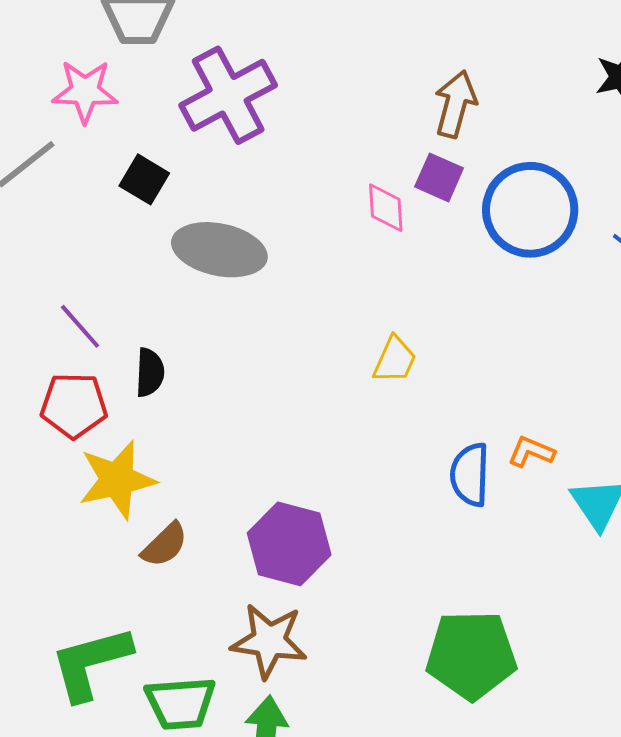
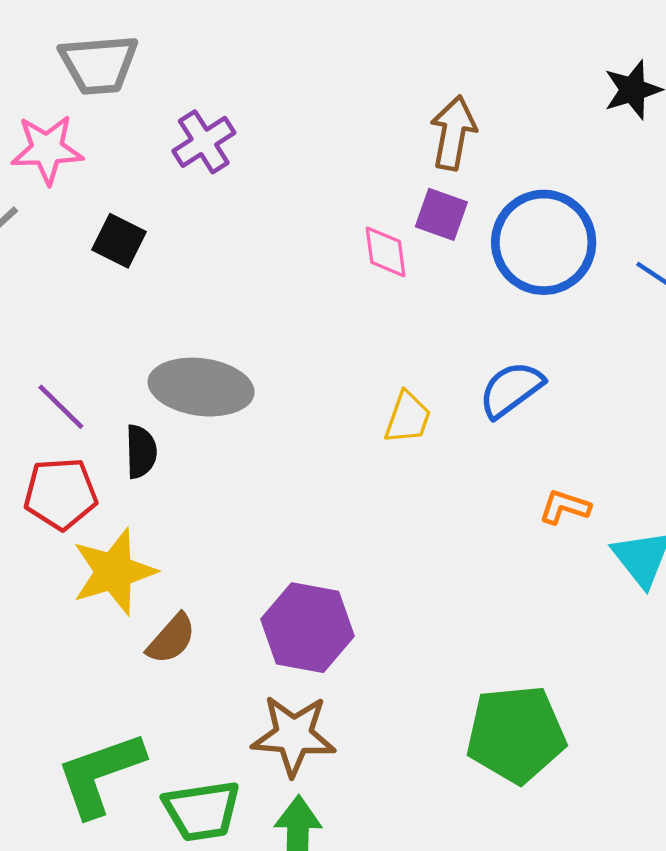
purple cross: (228, 95) -> (204, 142), size x0.6
gray ellipse: (219, 250) -> (201, 387), moved
blue semicircle: (470, 475) -> (511, 389), moved, turned 56

